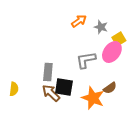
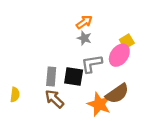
gray star: (101, 27) -> (84, 38), moved
black square: (64, 87) -> (74, 76), moved
brown semicircle: (110, 88) -> (117, 94), size x1.6

